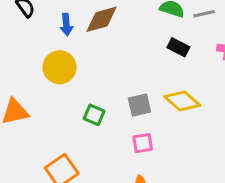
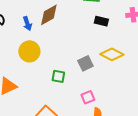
pink square: (143, 143) -> (88, 97), moved

